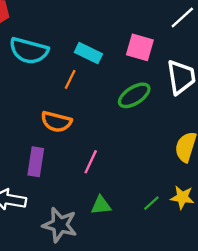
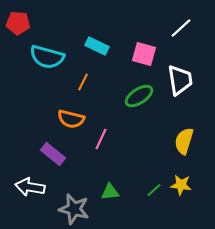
cyan rectangle: (88, 53) -> (97, 46), moved
purple rectangle: (36, 162) -> (53, 154), turned -60
pink line: (91, 162) -> (101, 139), moved

